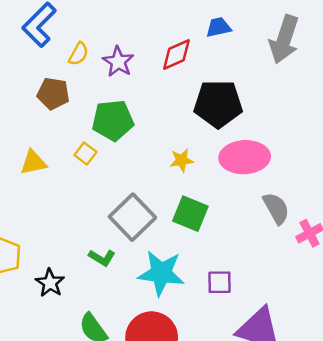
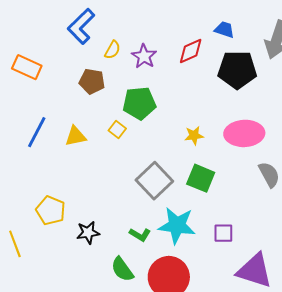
blue trapezoid: (219, 27) -> (224, 30), turned 30
black pentagon: (218, 104) -> (237, 70), moved
green L-shape: (102, 258) -> (140, 235), moved
black star: (50, 283) -> (88, 233), turned 30

